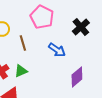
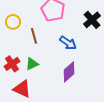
purple diamond: (77, 77) -> (69, 72), moved

